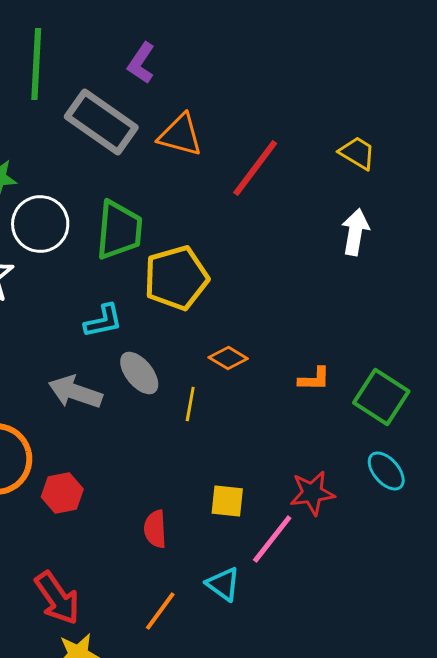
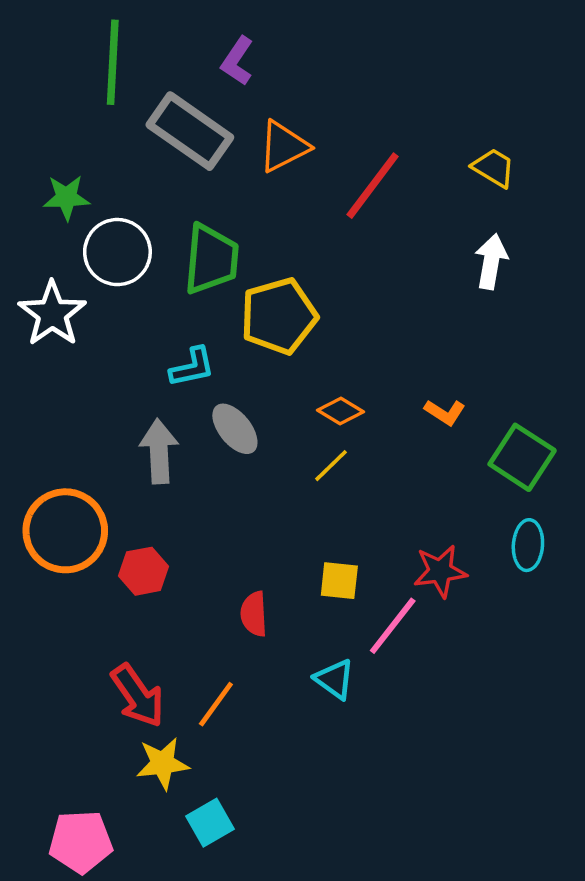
orange triangle: (180, 135) -> (284, 146), turned -42
orange L-shape: (314, 379) -> (445, 412), moved, turned 32
gray arrow: (75, 392) -> (159, 451), turned 68
yellow line: (190, 404) -> (331, 466), moved, turned 36
cyan ellipse: (386, 471) -> (528, 545), turned 45
orange line: (160, 611) -> (216, 704), moved

